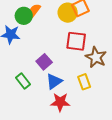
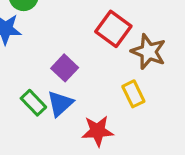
red square: (76, 41) -> (113, 29), turned 35
blue triangle: (54, 81) -> (60, 104), moved

